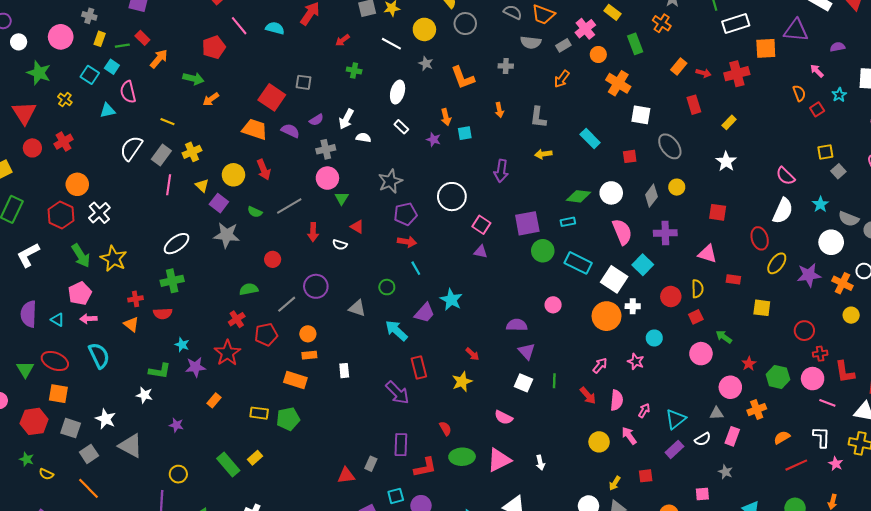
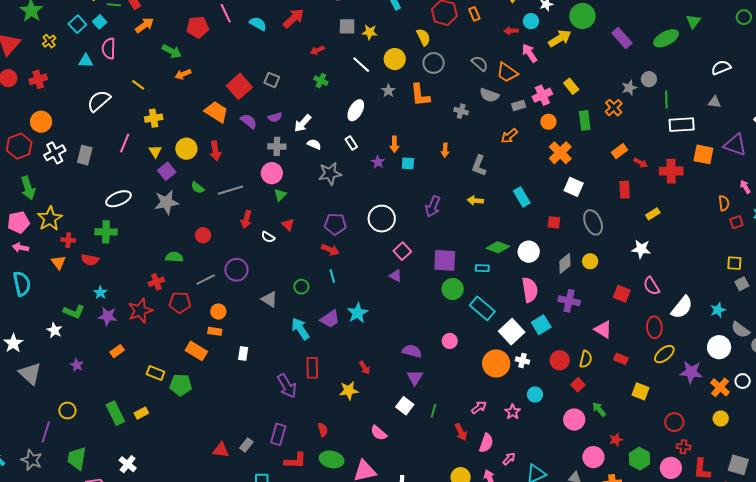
orange L-shape: (463, 78) -> (420, 95), moved
gray rectangle: (161, 155) -> (85, 155), moved, turned -36
white star: (726, 161) -> (641, 249), turned 30
pink semicircle: (785, 176) -> (651, 286), moved
gray star: (390, 181) -> (330, 174), moved
gray star: (227, 235) -> (166, 202), turned -30
yellow star: (114, 259) -> (50, 219), moved
red square: (696, 317) -> (578, 385), turned -32

